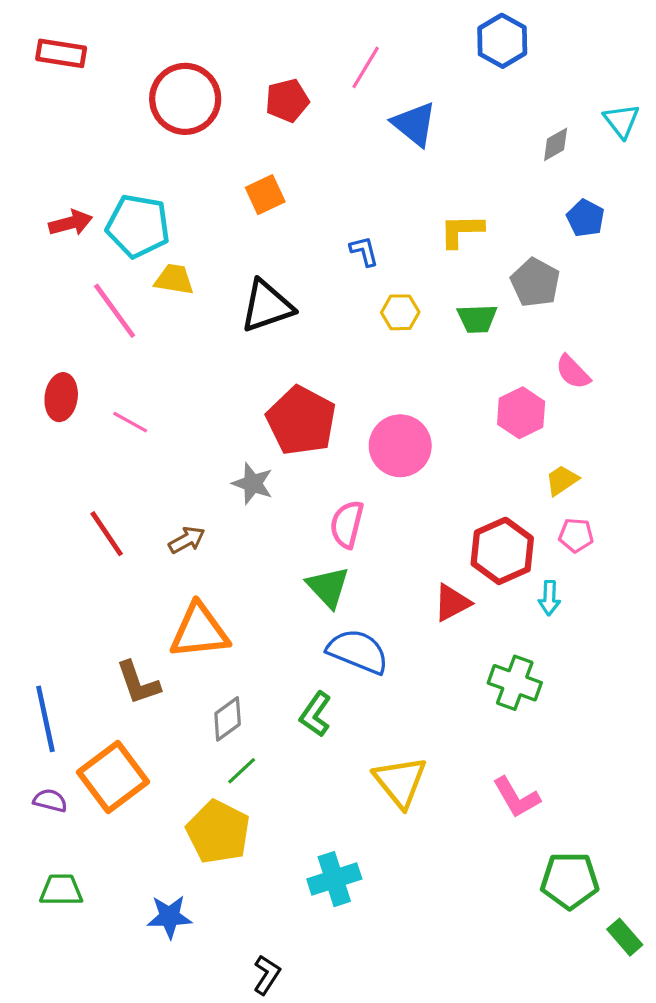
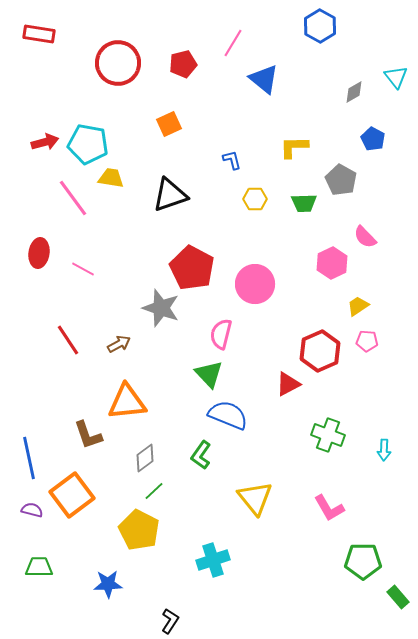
gray star: (253, 483) -> (161, 308), size x1.4
cyan arrow: (549, 598) -> (384, 450), moved

